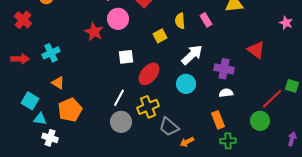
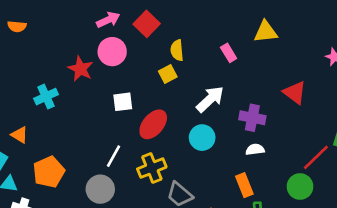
yellow semicircle: (180, 21) -> (177, 50), moved
cyan cross: (51, 53) -> (46, 97), moved
orange triangle: (58, 83) -> (20, 135), moved
gray circle: (121, 122) -> (100, 189), moved

